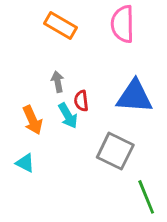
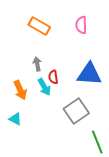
pink semicircle: (123, 24) -> (81, 25), size x0.7
gray square: (115, 151) -> (76, 111), turned 30

